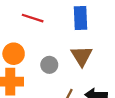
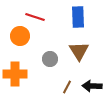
orange circle: (14, 54) -> (20, 36), moved

